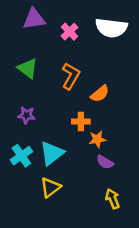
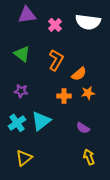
orange star: (97, 139) -> (88, 93), moved
yellow triangle: (51, 187) -> (24, 158), moved

